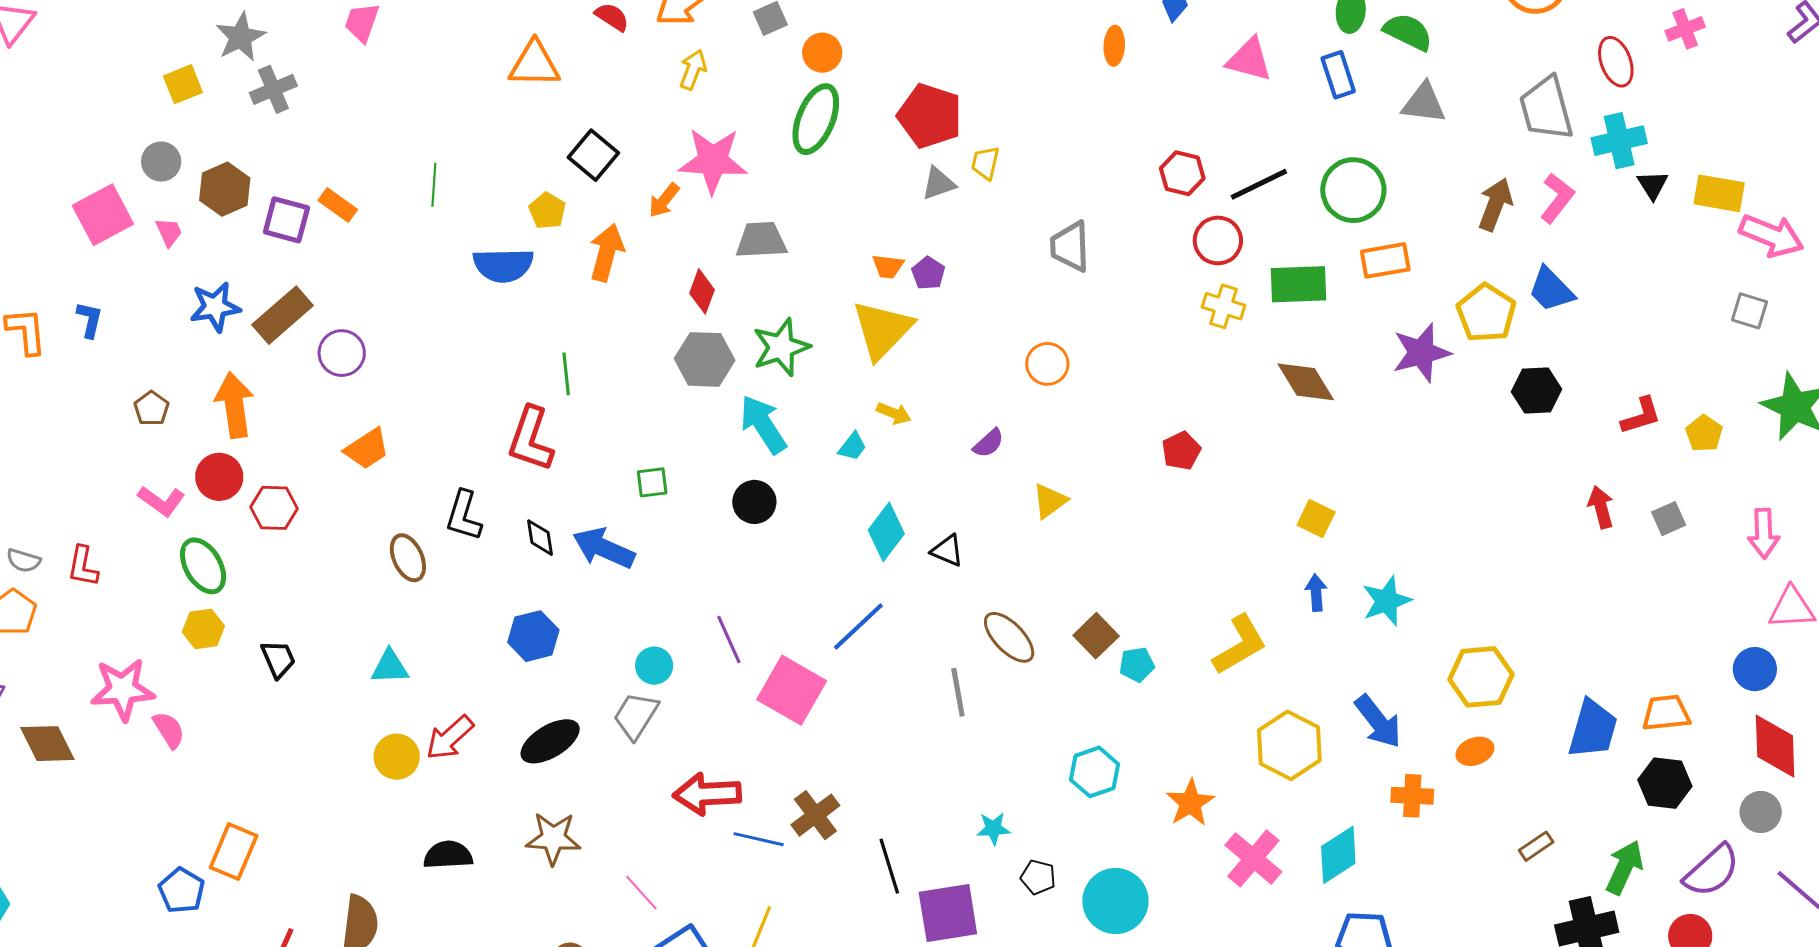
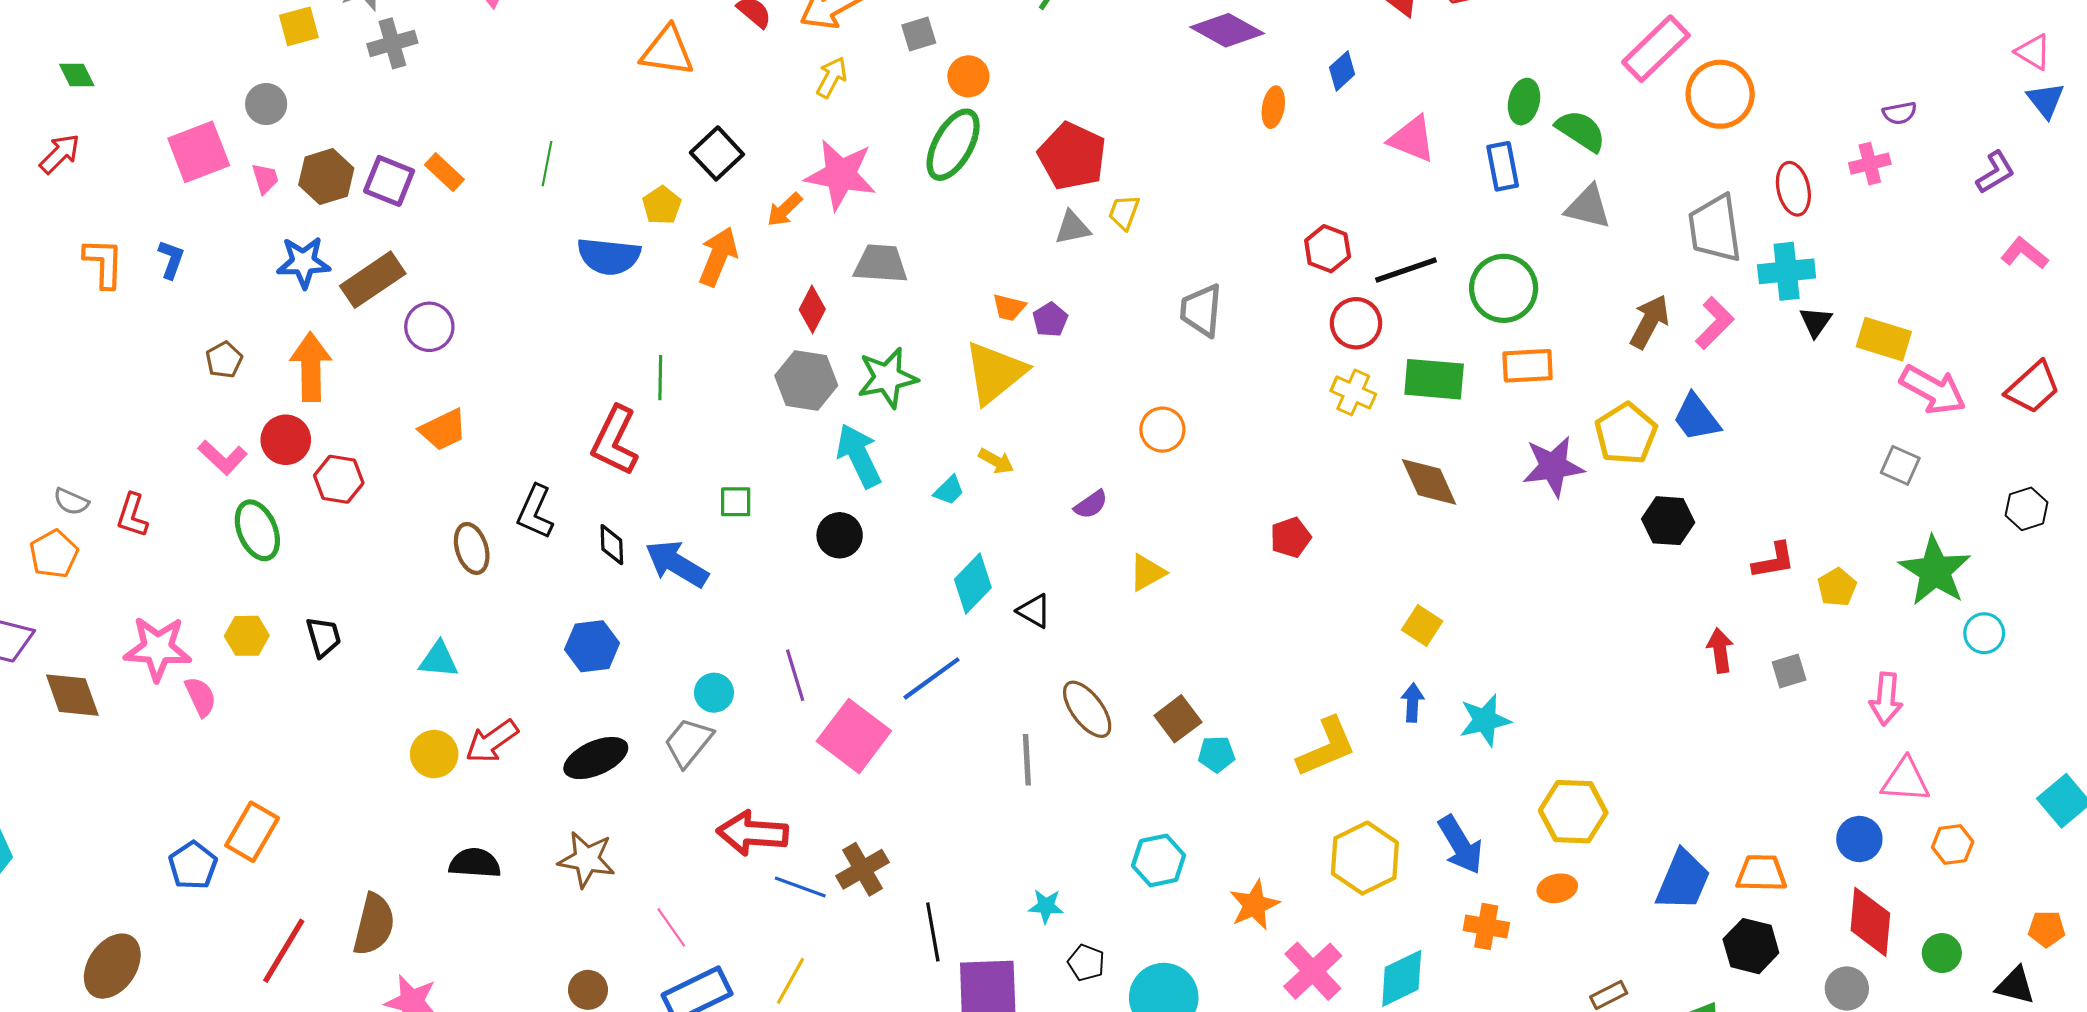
brown hexagon: (225, 189) -> (326, 177), moved
yellow hexagon: (203, 629) -> (247, 636), moved

